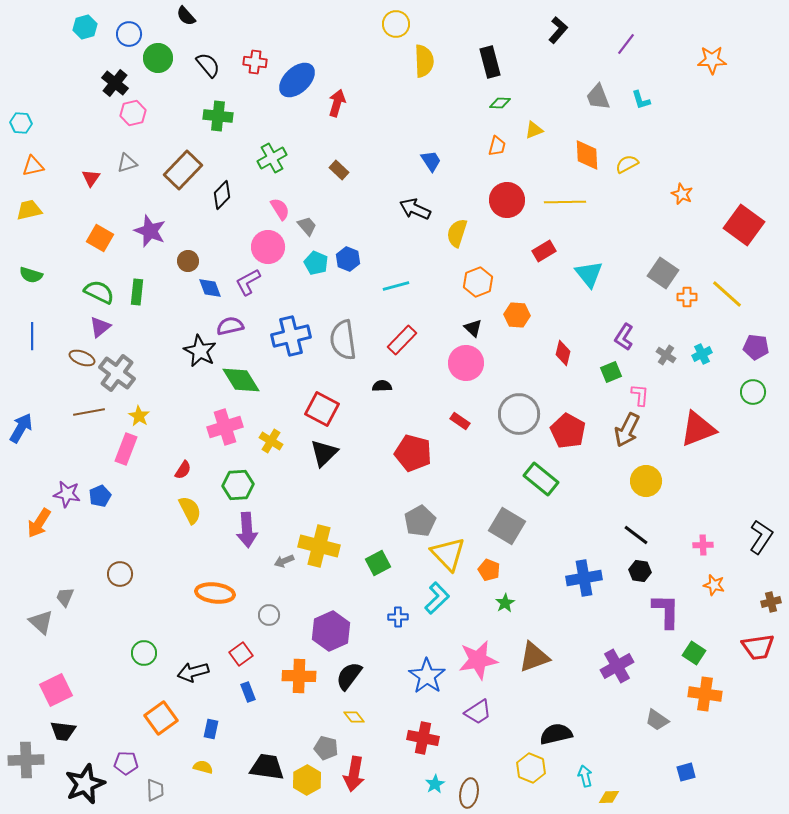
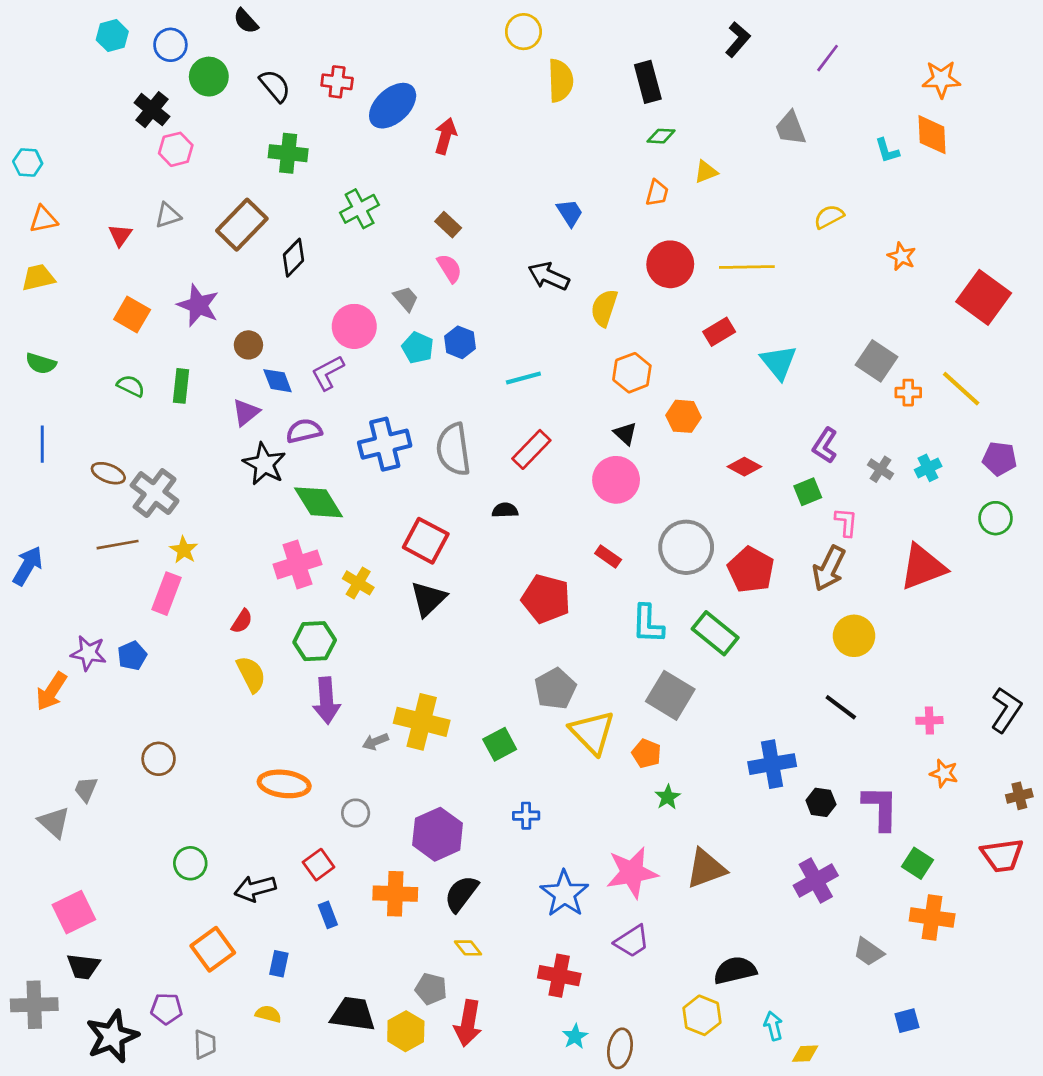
cyan L-shape: (641, 100) -> (887, 151), moved
orange diamond: (587, 155) -> (932, 135), moved
pink semicircle: (280, 209) -> (449, 268), moved
green semicircle: (99, 292) -> (131, 386), size x0.7
purple triangle: (100, 327) -> (246, 412), moved
red diamond: (563, 353) -> (744, 467), turned -75
black hexagon: (640, 571) -> (821, 802), moved
cyan L-shape: (437, 598) -> (648, 624), moved, turned 136

